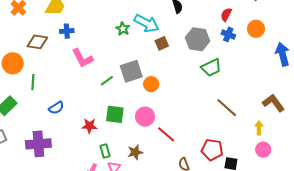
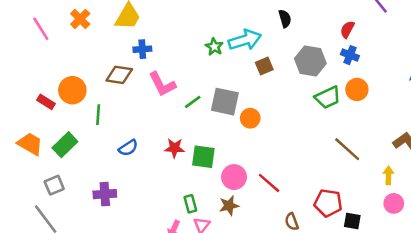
cyan arrow: (147, 23) -> (245, 40), turned -45
orange circle: (256, 29) -> (357, 89), moved
brown diamond: (37, 42) -> (119, 75), moved
gray square: (131, 71) -> (225, 102), turned 30
green line: (107, 81) -> (193, 102), moved
pink circle: (145, 117) -> (234, 177), moved
red star: (89, 126) -> (175, 148), moved
purple cross: (38, 144) -> (105, 194), size x0.7

